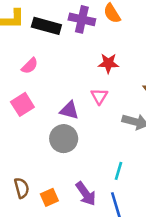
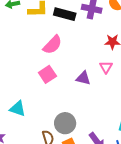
pink semicircle: (30, 66) -> (52, 45), size x1.5
gray circle: (64, 139) -> (65, 123), moved

